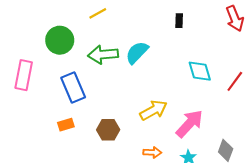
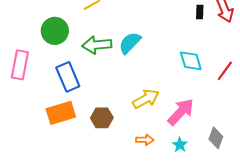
black rectangle: (179, 21) -> (200, 12), moved
orange rectangle: (66, 125) -> (61, 113), size x1.8

